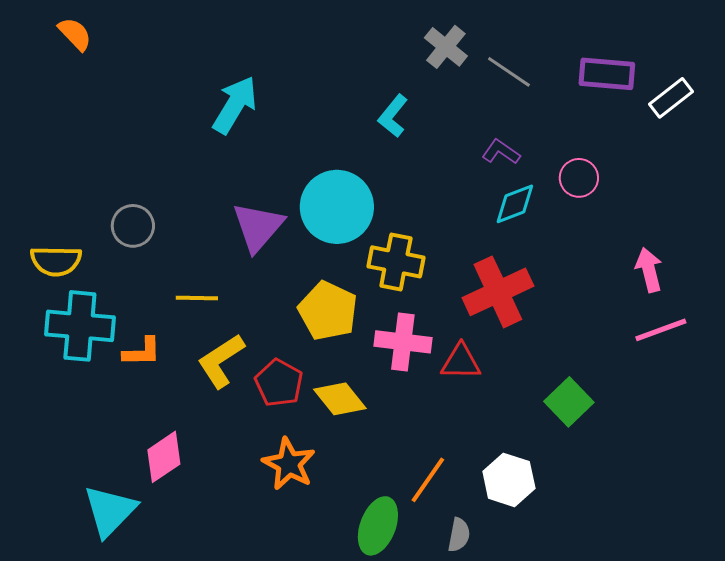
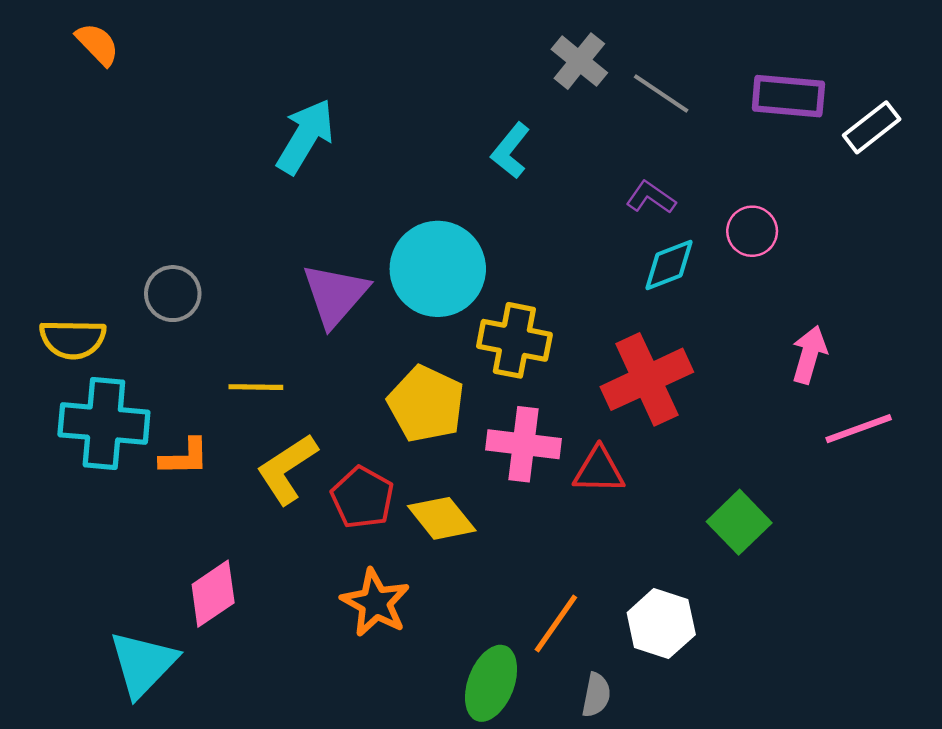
pink arrow: (649, 270) -> (809, 355), moved, turned 30

